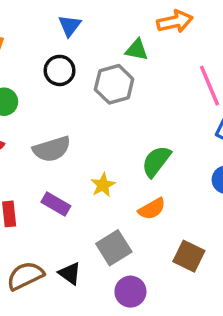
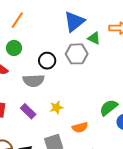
blue triangle: (70, 26) -> (74, 22), moved, size x1.6
black circle: (60, 70) -> (47, 61), moved
green semicircle: (156, 161) -> (109, 108), moved

